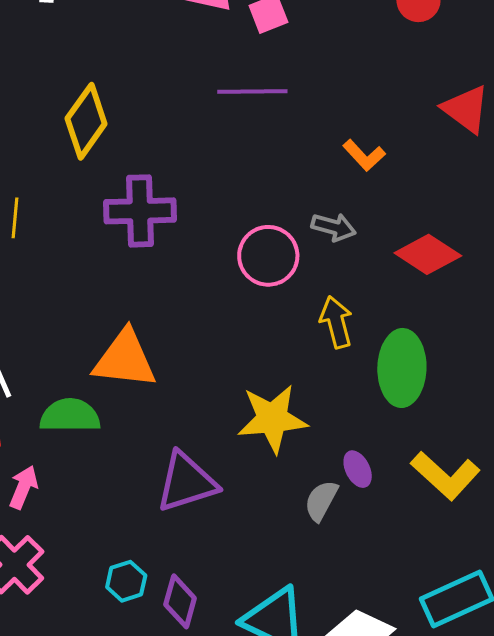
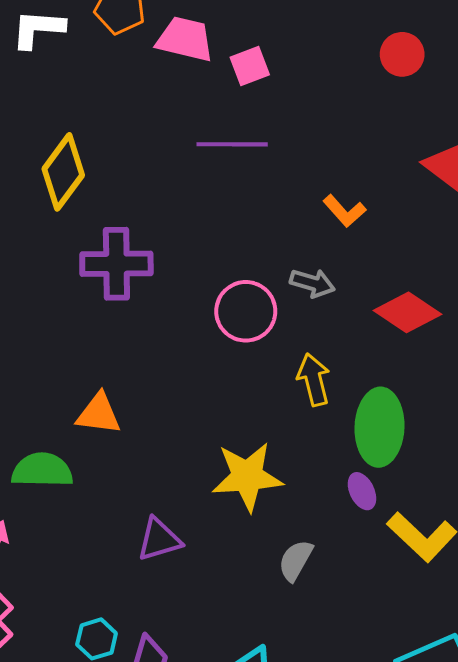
orange triangle: (125, 359) -> (99, 414), size x0.7
purple ellipse: (358, 469) -> (362, 491), moved
purple triangle: (186, 482) -> (159, 539), size x0.7

